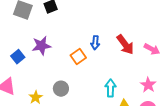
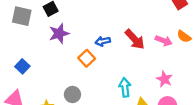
blue arrow: (95, 43) -> (103, 41), turned 80
purple star: (41, 46) -> (59, 33), moved

